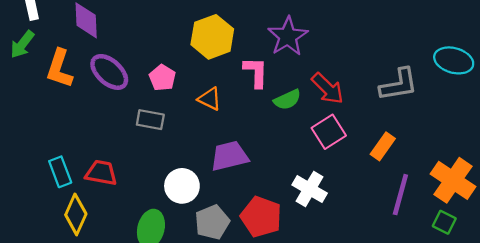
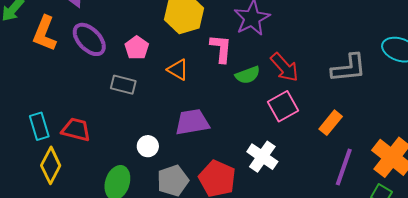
white circle: (182, 186) -> (148, 146), size x0.7

